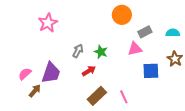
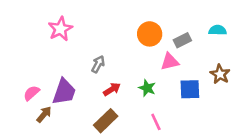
orange circle: (122, 15) -> (150, 34), moved
cyan semicircle: (173, 33) -> (218, 30), moved
green star: (101, 52) -> (147, 88), moved
brown rectangle: (97, 96) -> (106, 121), moved

